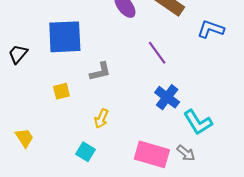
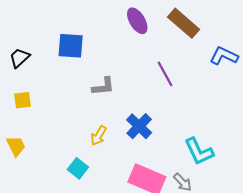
blue square: (65, 37) -> (71, 46), size x0.7
yellow square: (61, 91) -> (22, 100), moved
blue cross: (167, 97) -> (139, 126), moved

